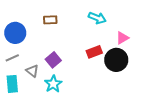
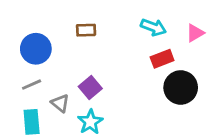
pink triangle: (122, 38) -> (195, 33), moved
red rectangle: (94, 52) -> (162, 59), moved

